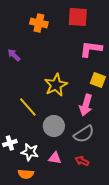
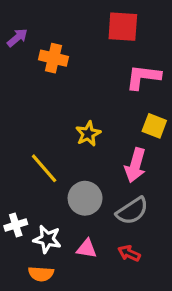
orange cross: (39, 23) -> (54, 58), moved
purple arrow: (14, 55) -> (17, 38), moved, turned 96
yellow star: (56, 85) -> (88, 134), size x0.7

